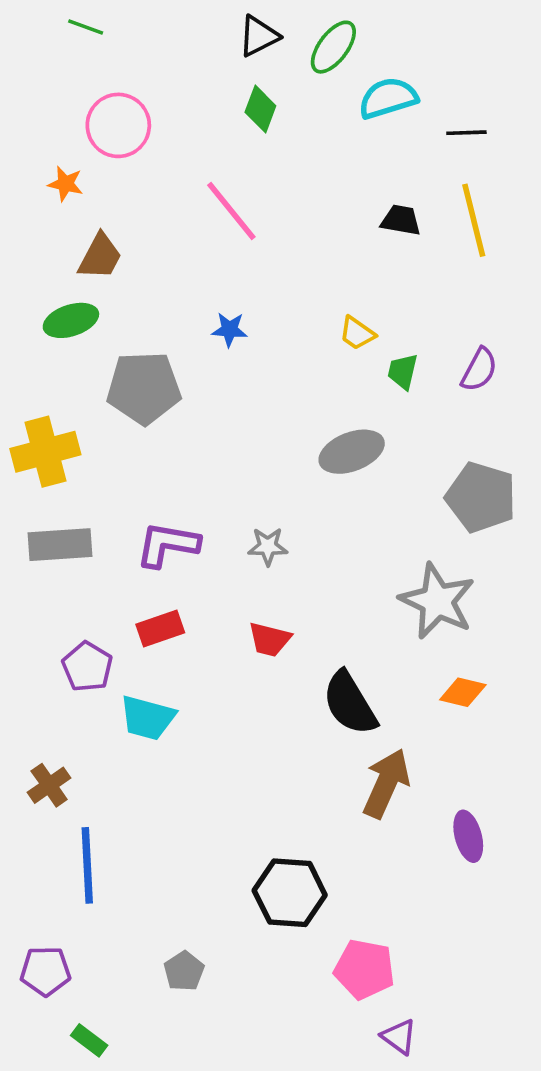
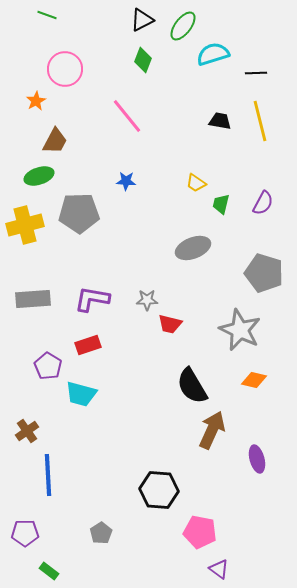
orange star: (65, 184) -> (36, 101), turned 30
yellow cross: (45, 452) -> (25, 225), moved
red trapezoid: (270, 639) -> (170, 324), moved

